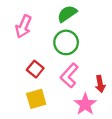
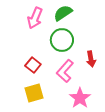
pink arrow: (23, 26) -> (35, 18), moved
red arrow: (100, 84) -> (91, 59), moved

